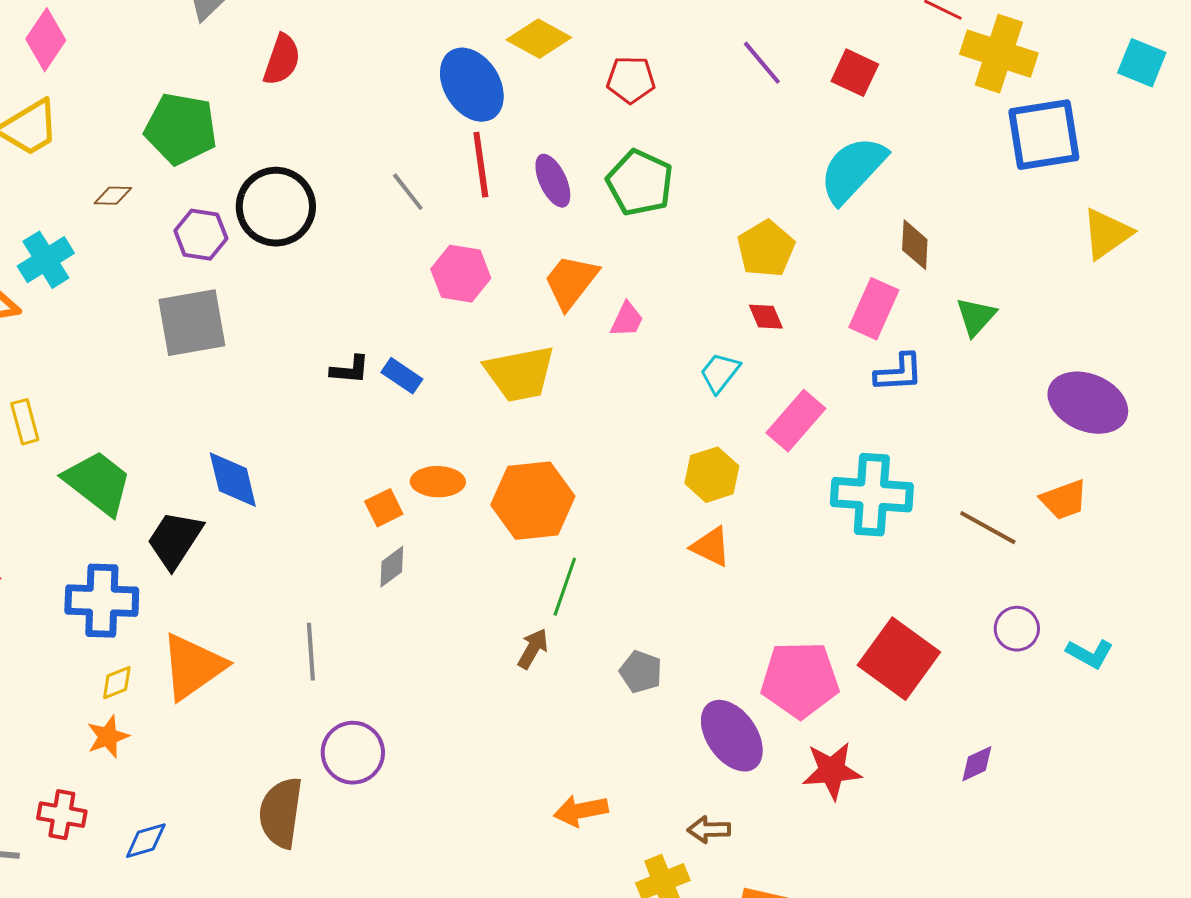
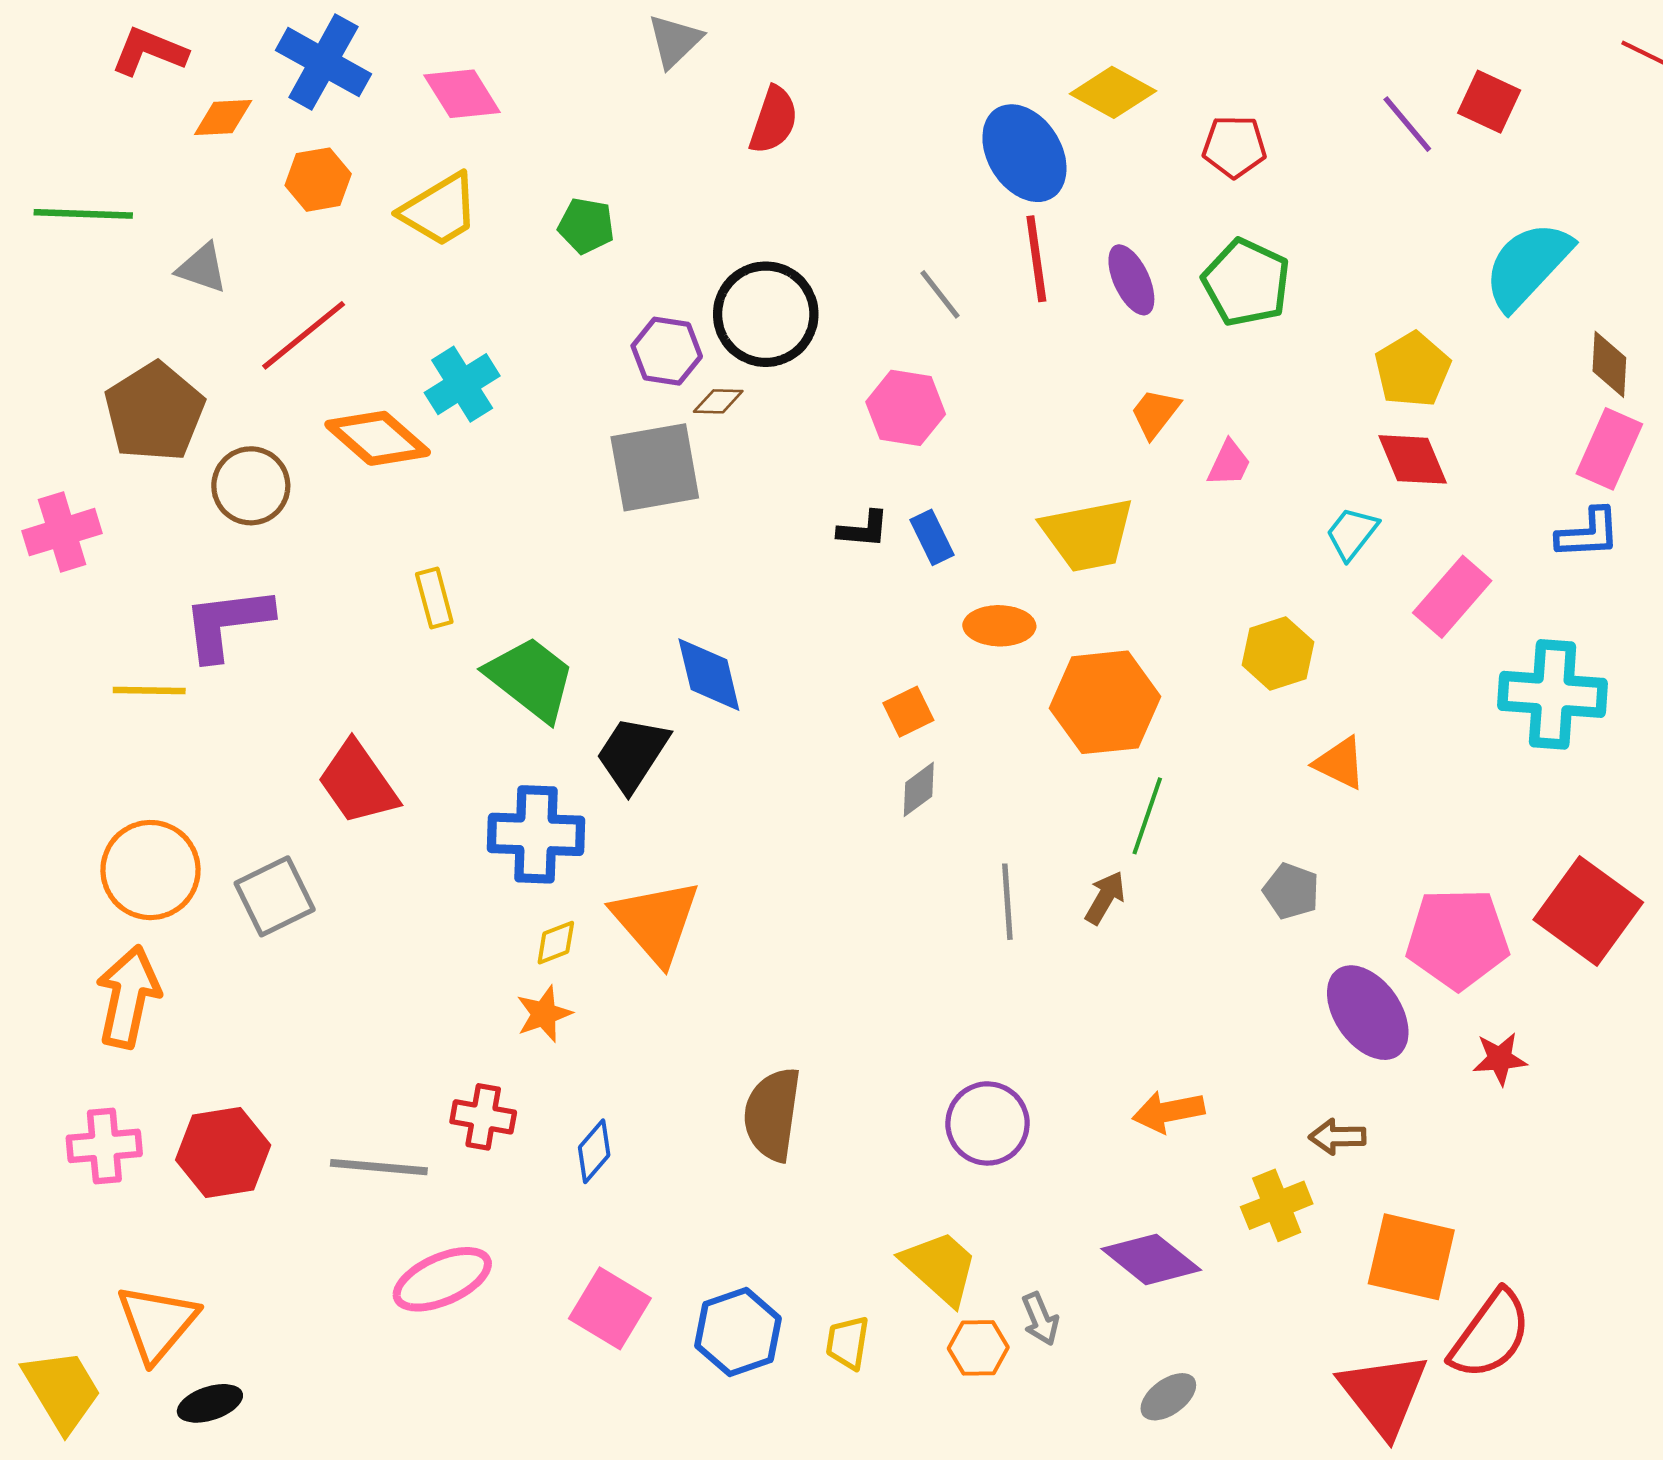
pink diamond: (46, 40) -> (462, 94), turned -66
red square: (855, 73) -> (1489, 102), moved
green pentagon: (181, 129) -> (586, 226), moved, size x0.6
brown diamond: (113, 196) -> (718, 401), moved
pink hexagon: (461, 274) -> (906, 408), moved
orange trapezoid: (571, 282) -> (1155, 413), size x0.7
pink rectangle: (874, 309) -> (1609, 449), moved
red diamond: (766, 317) -> (1413, 459), size x1.5
blue rectangle: (402, 376) -> (932, 537), turned 30
yellow hexagon: (712, 475) -> (1278, 653), moved
orange ellipse: (438, 482) -> (999, 626), moved
gray line: (311, 652) -> (1007, 902), moved
orange triangle: (193, 667) -> (656, 921), turned -36
gray pentagon: (641, 672) -> (1291, 891), moved
purple circle: (353, 753) -> (988, 1123), moved
red star: (832, 771) -> (1500, 1059), size x0.7
blue diamond: (146, 841) -> (594, 1151), turned -33

